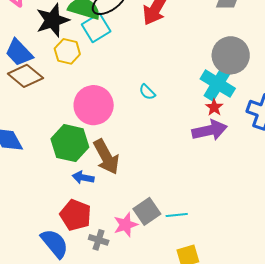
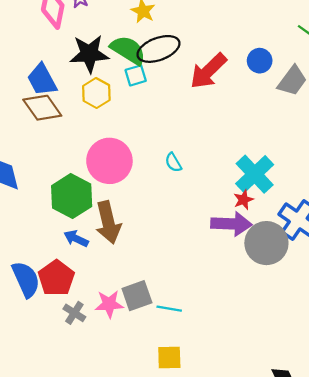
cyan square: (96, 28) -> (136, 75), size x0.7
gray circle: (231, 55) -> (266, 243), moved
blue semicircle: (55, 243) -> (26, 279), moved

